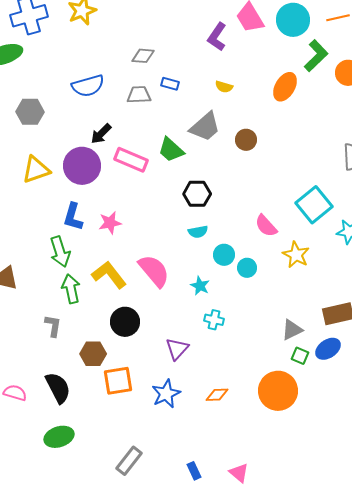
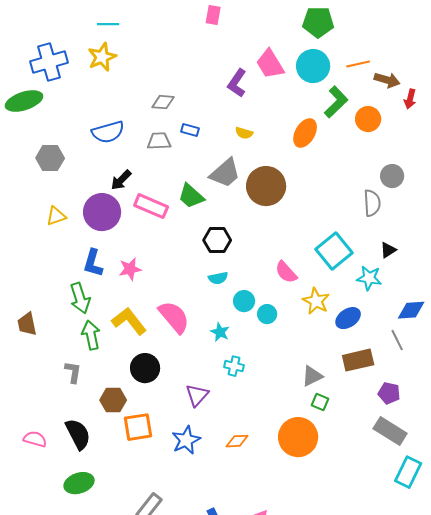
brown circle: (246, 140) -> (266, 186), size x1.8
yellow triangle: (36, 170) -> (56, 216), size x0.7
blue ellipse: (328, 349) -> (348, 318), moved

